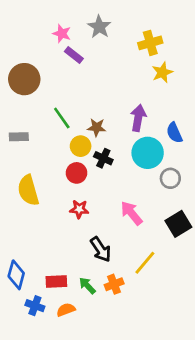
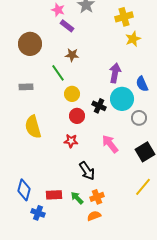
brown star: (97, 127) -> (72, 55), moved
black cross: (103, 158) -> (99, 106), moved
red circle: (77, 173) -> (77, 116), moved
yellow line: (145, 263) -> (143, 187), moved
orange semicircle: (66, 310) -> (94, 216), moved

